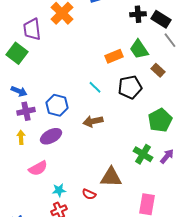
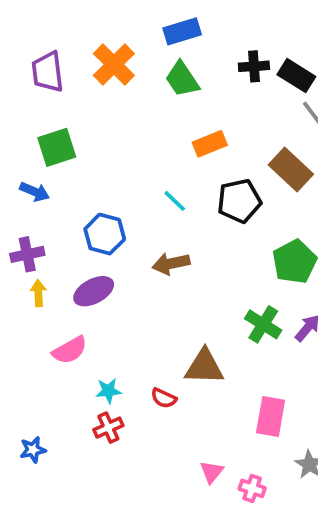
purple trapezoid: (32, 29) -> (48, 72), moved
green trapezoid: (139, 49) -> (182, 79), moved
green square: (17, 53) -> (57, 147), moved, turned 35
brown rectangle: (158, 70) -> (291, 170), size x1.6
blue arrow: (19, 91) -> (35, 192), moved
purple cross: (26, 111) -> (27, 254), moved

